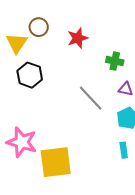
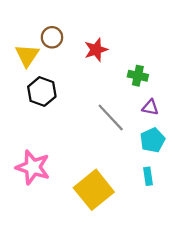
yellow square: (56, 162) -> (94, 190), moved, turned -32

